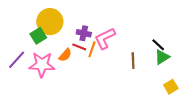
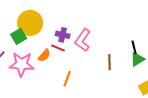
pink L-shape: (105, 38) -> (83, 40), turned -30
black line: (158, 45) -> (134, 47), turned 32
orange line: (92, 49) -> (67, 79), moved

